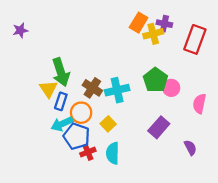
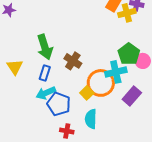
yellow triangle: (48, 89) -> (15, 67), moved
cyan cross: (117, 90) -> (116, 72), moved
orange circle: (81, 113) -> (101, 83), moved, size x1.4
red cross: (88, 152) -> (67, 131), moved, turned 32

